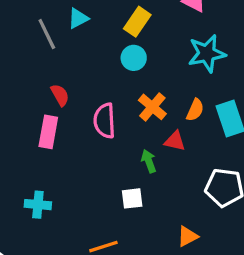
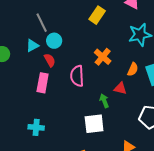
cyan triangle: (78, 18) -> (32, 45), moved
cyan circle: (134, 58) -> (54, 41), moved
orange cross: (152, 107) -> (103, 57), moved
white square: (132, 198) -> (94, 124), size x1.5

